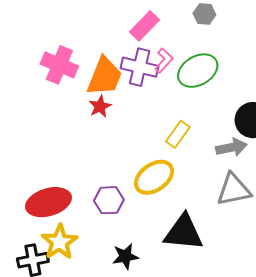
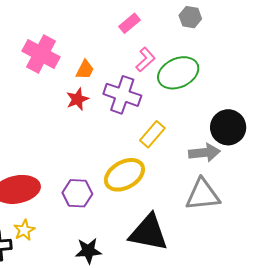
pink rectangle: (145, 26) -> (130, 23), size x0.7
purple cross: (140, 67) -> (122, 95), moved
orange trapezoid: (105, 76) -> (85, 70), size x0.5
yellow star: (59, 242) -> (24, 230), size x0.6

